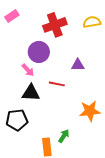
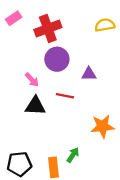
red cross: (55, 25) -> (48, 28), moved
purple circle: (39, 52) -> (57, 59), moved
black pentagon: (17, 120) -> (19, 164), moved

